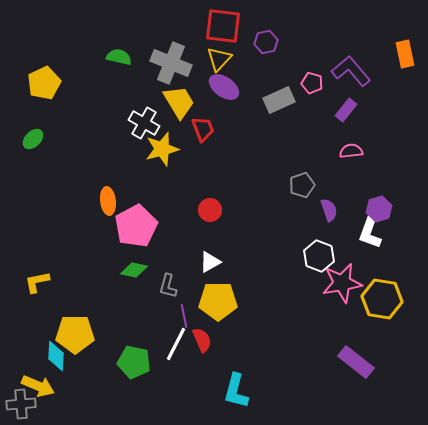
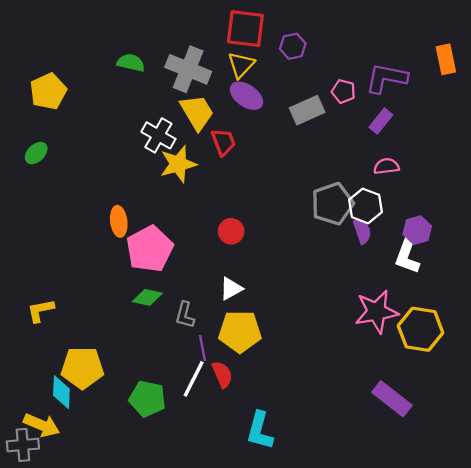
purple L-shape: (351, 71) -> (386, 78), turned -39
gray pentagon: (302, 185) -> (332, 204), size x1.5
white hexagon: (319, 256) -> (365, 206), moved

